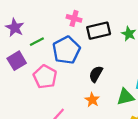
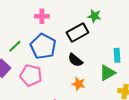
black rectangle: (99, 31) -> (77, 33), moved
black semicircle: (96, 74) -> (75, 60), turned -63

